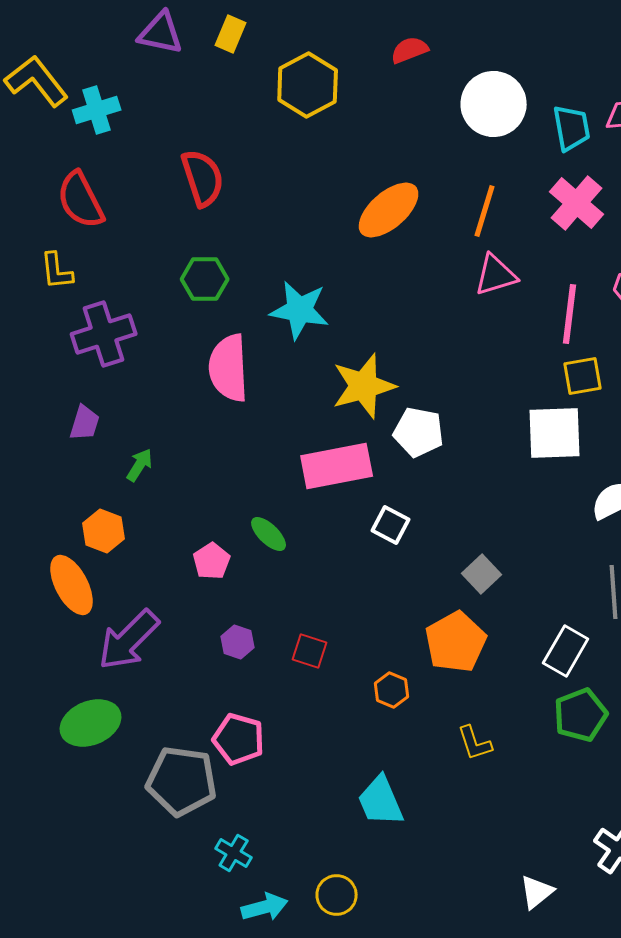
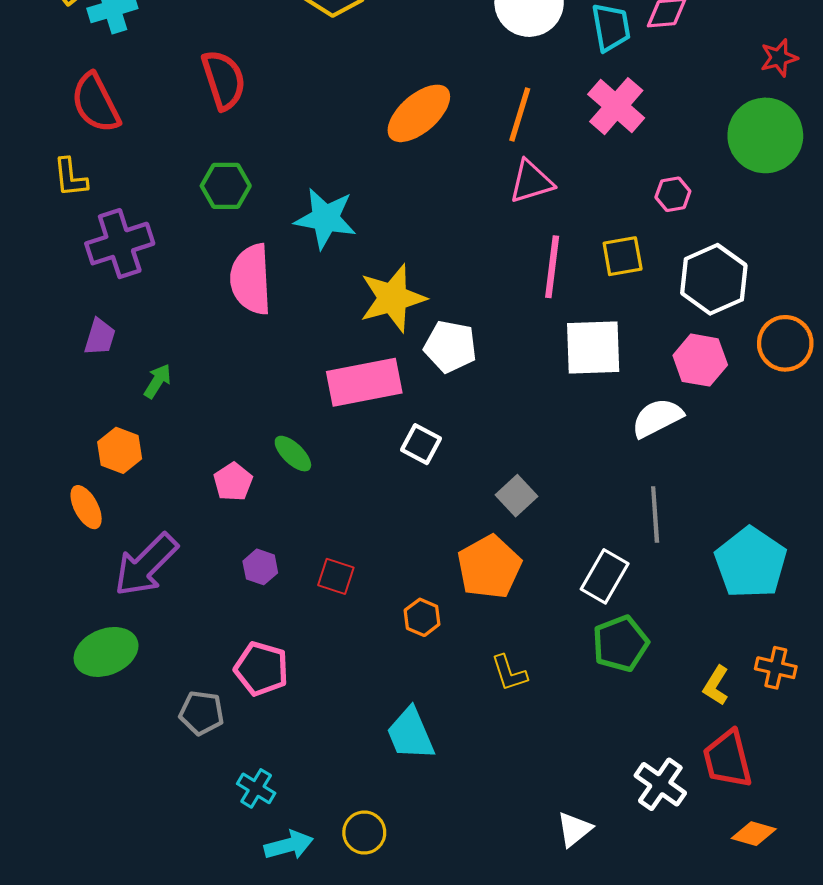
pink line: (570, 314) -> (552, 267), moved
yellow square: (583, 376) -> (623, 256), moved
orange ellipse: (72, 585) -> (86, 507), size x0.7
gray pentagon: (182, 781) -> (202, 713), size x0.6

